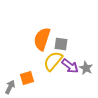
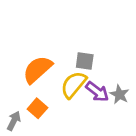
orange semicircle: (42, 39) -> (37, 69), moved, turned 30
orange square: (27, 78) -> (37, 108), turned -32

